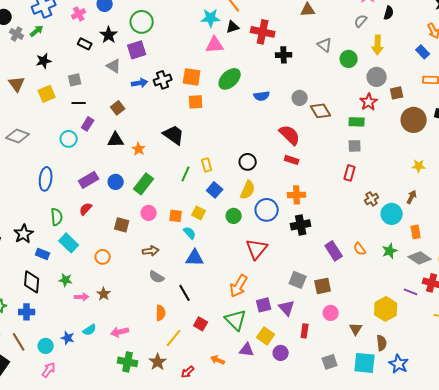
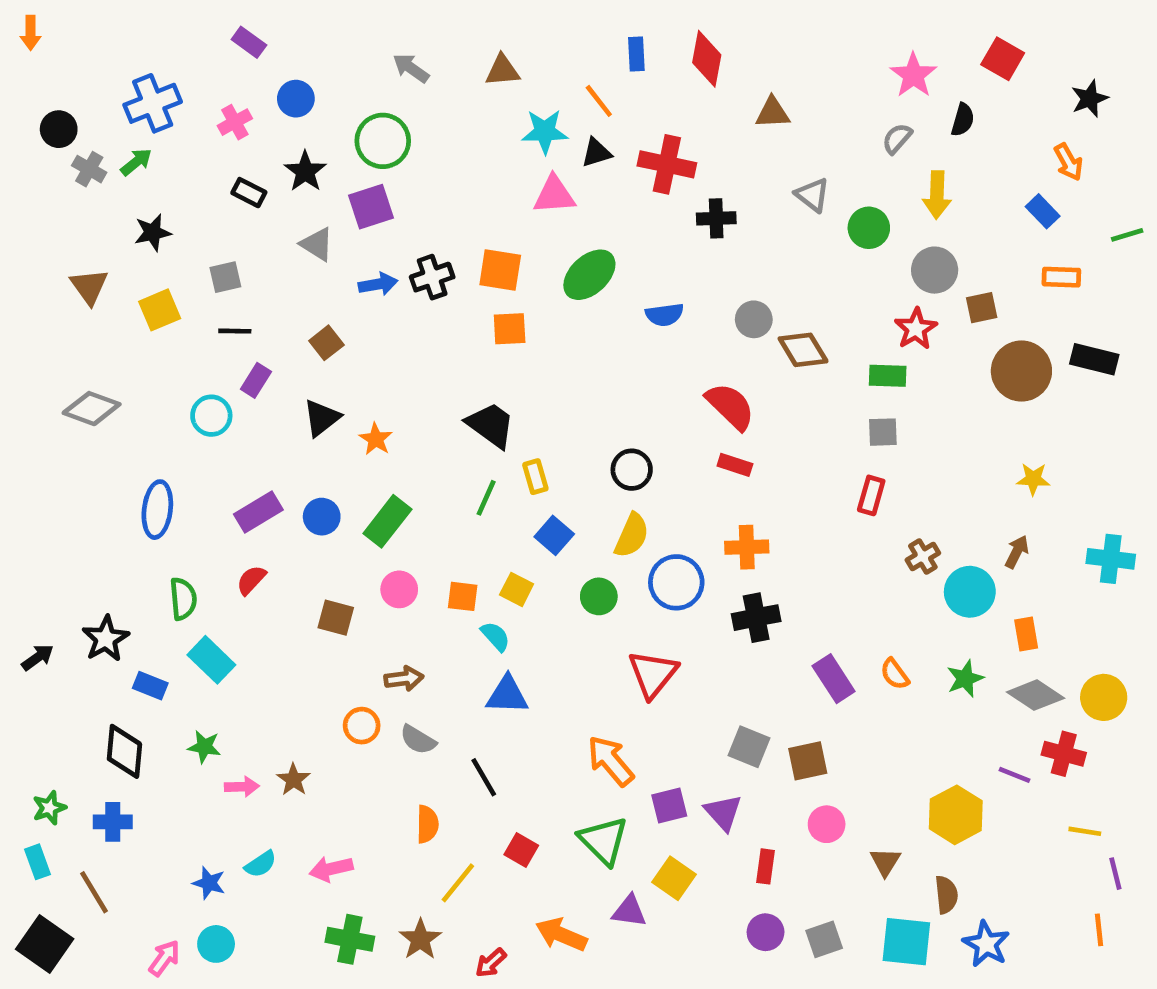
black trapezoid: (174, 135) -> (491, 425), moved
black triangle: (116, 140) -> (322, 418), turned -36
orange circle: (103, 257) -> (362, 726), moved
orange arrow: (239, 286) -> (611, 761), turned 110
cyan circle: (46, 346) -> (216, 944), moved
purple circle: (281, 353) -> (766, 932), moved
orange arrow: (218, 360) -> (561, 935), size x1.5

